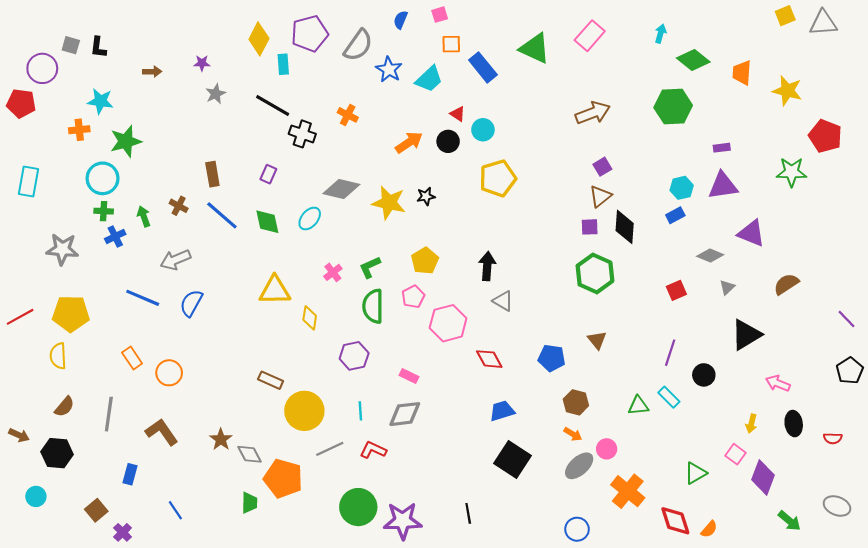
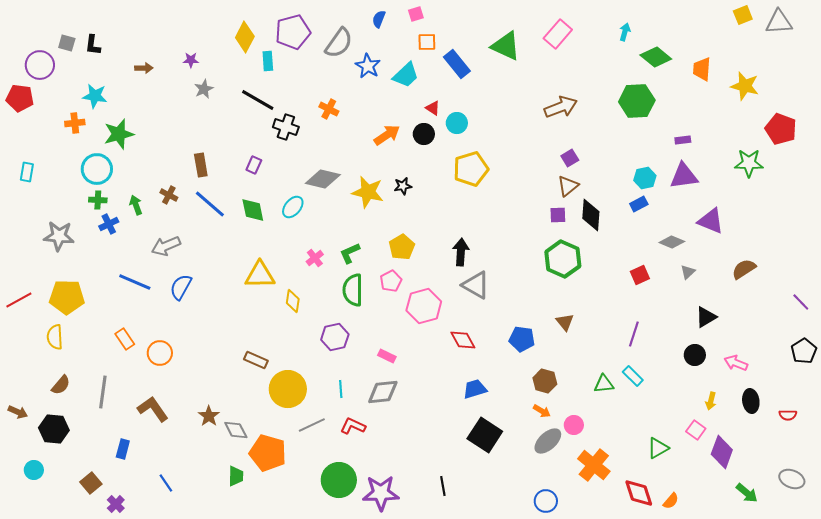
cyan rectangle: (29, 182) -> (27, 172), size x0.7
gray triangle: (503, 301) -> (476, 285), size x1.4
black triangle: (746, 335) -> (706, 317), size x0.7
black circle: (704, 375) -> (695, 355), moved

